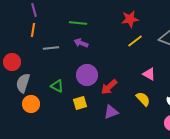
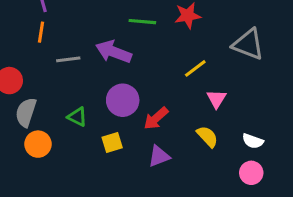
green line: (78, 23) -> (142, 22), moved
yellow line: (135, 41) -> (195, 68), moved
purple arrow: (81, 43) -> (114, 52), size x1.6
pink triangle: (149, 74) -> (216, 99), turned 32

